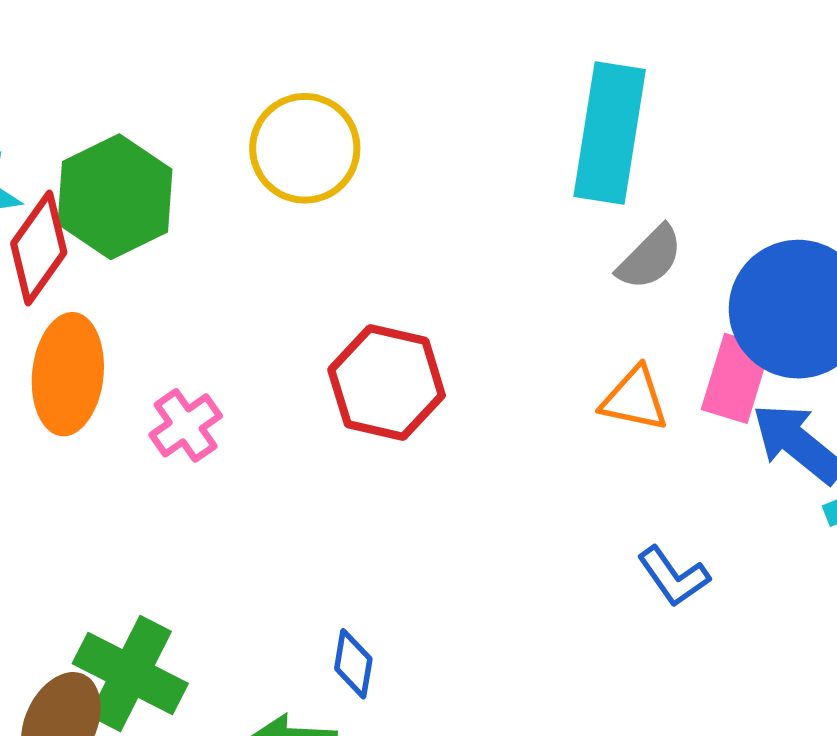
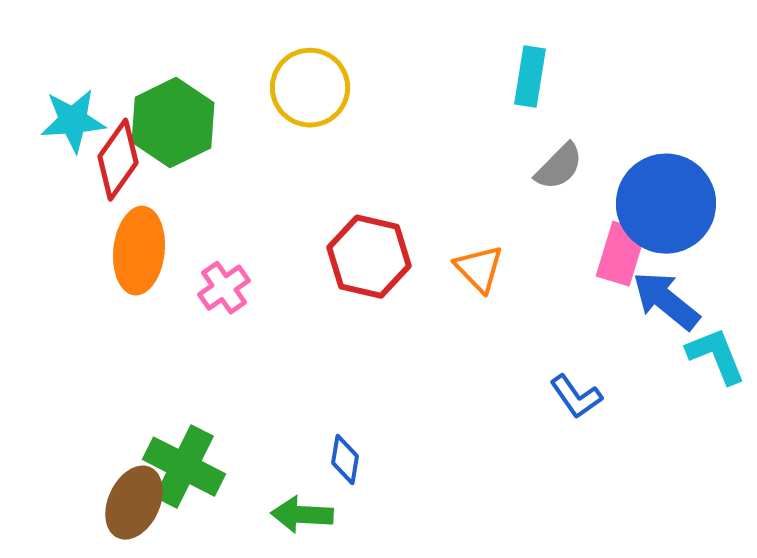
cyan rectangle: (610, 133) -> (530, 77), size x0.6
orange triangle: (635, 399) -> (479, 269), moved, turned 34

